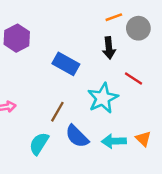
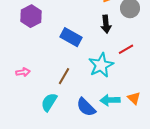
red line: (133, 79) -> (126, 49), turned -63
blue semicircle: (77, 136) -> (86, 107), moved

